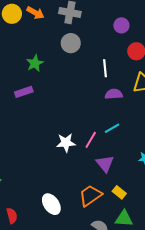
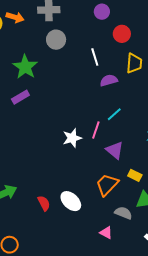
green star: (35, 63) -> (25, 67), size x1.4
red semicircle: (12, 216) -> (44, 203), moved

